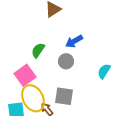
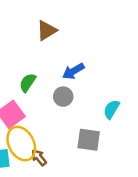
gray square: (64, 96) -> (89, 140), moved

